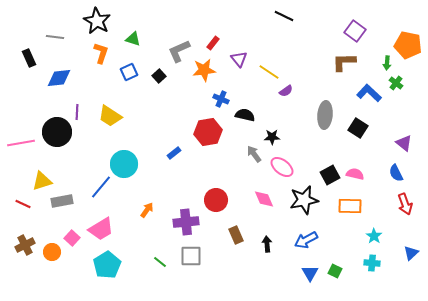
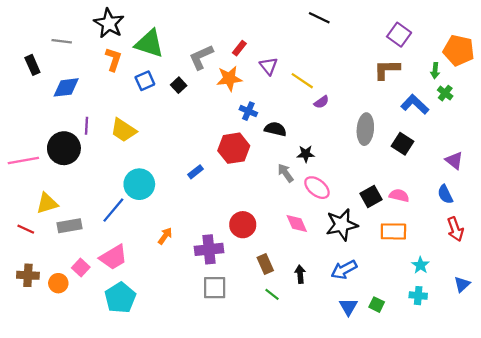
green triangle: (133, 39) -> (149, 44), size x1.8
brown cross: (25, 245) -> (28, 275), turned 30
green line: (160, 262) -> (272, 294), moved

